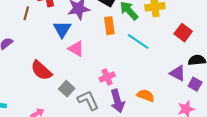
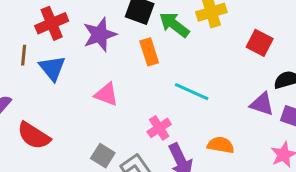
blue triangle: (62, 29) -> (52, 68), moved
cyan line: (138, 42) -> (192, 92), moved
red semicircle: (41, 70) -> (34, 136), moved

